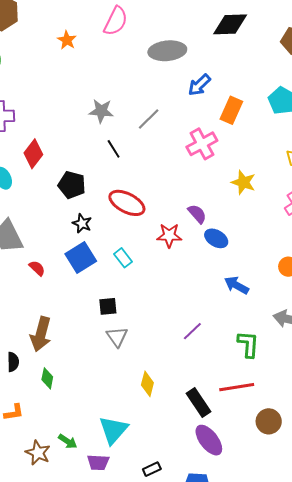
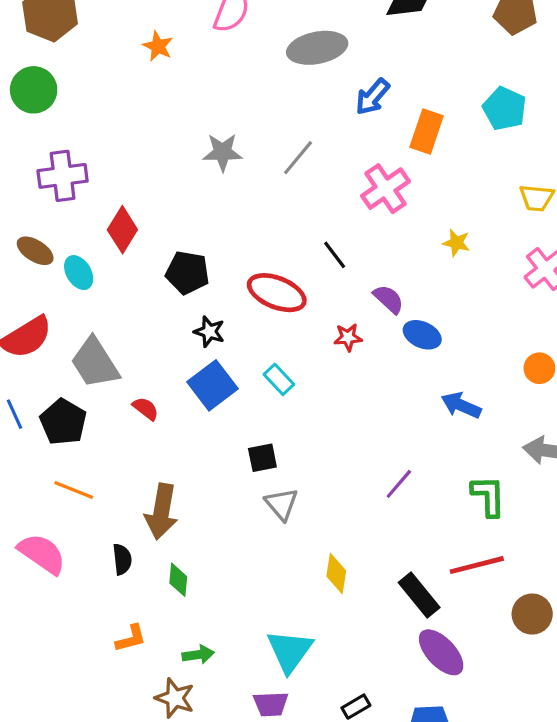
black line: (114, 149) -> (335, 255), moved
yellow star: (243, 182) -> (456, 243), size x0.7
red star: (169, 235) -> (348, 337), size x0.7
green arrow: (68, 441) -> (198, 655), moved, turned -36

